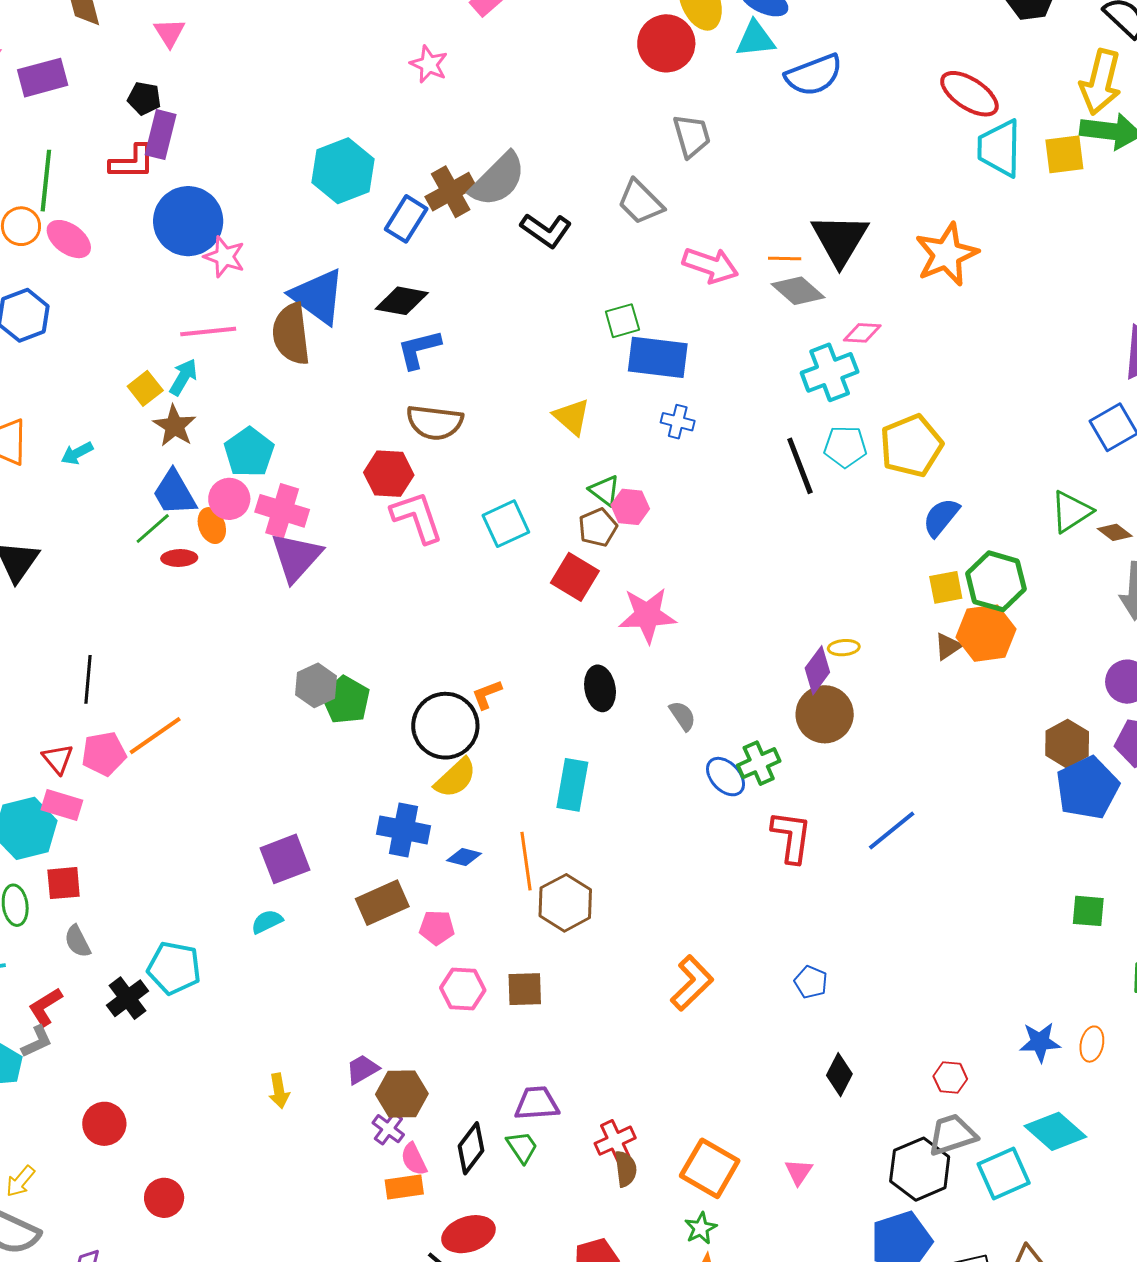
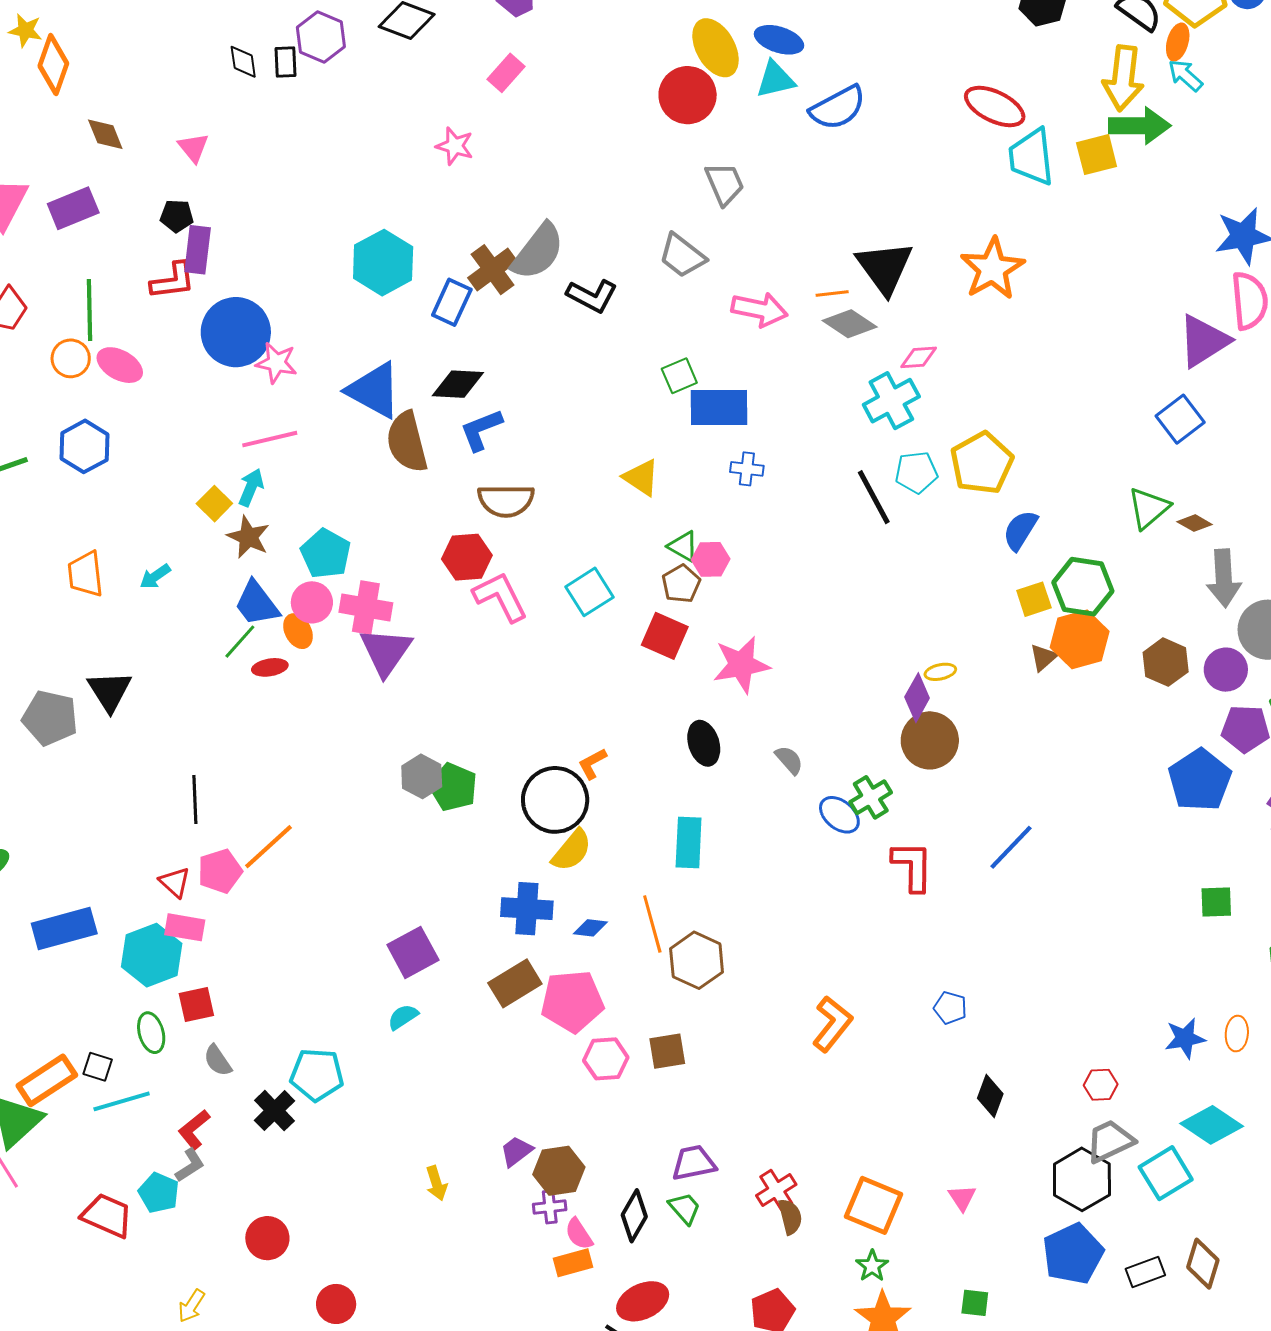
brown semicircle: (291, 334) -> (407, 442), moved
brown hexagon: (1067, 744) -> (1166, 662), moved
pink pentagon: (437, 928) -> (572, 1001), size x1.8
purple cross: (388, 1129) -> (550, 1207), turned -36

